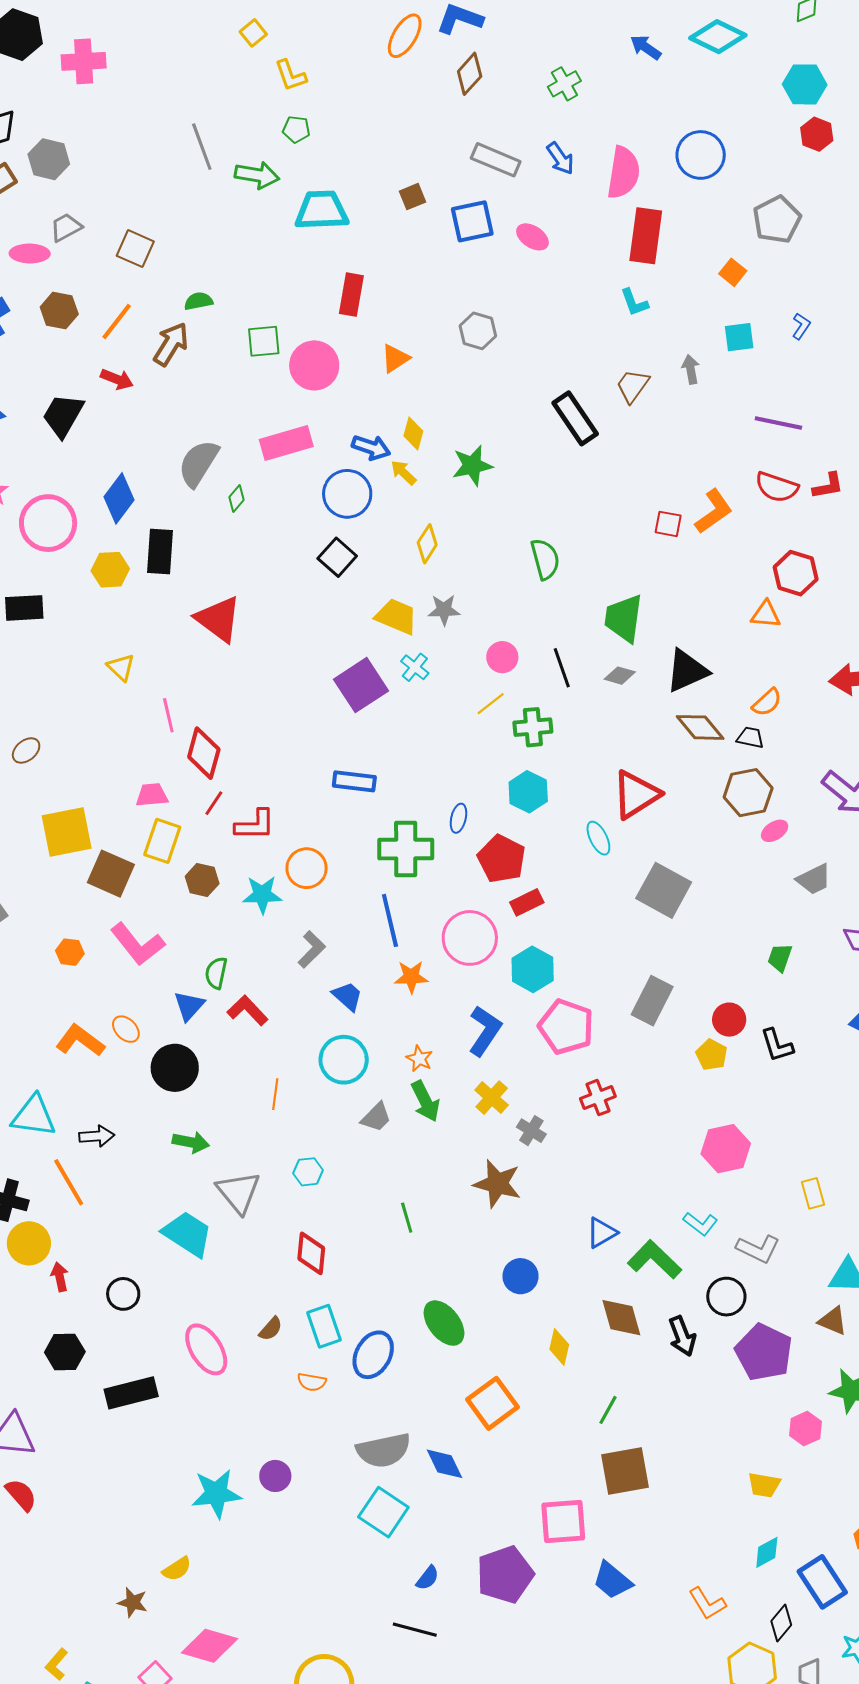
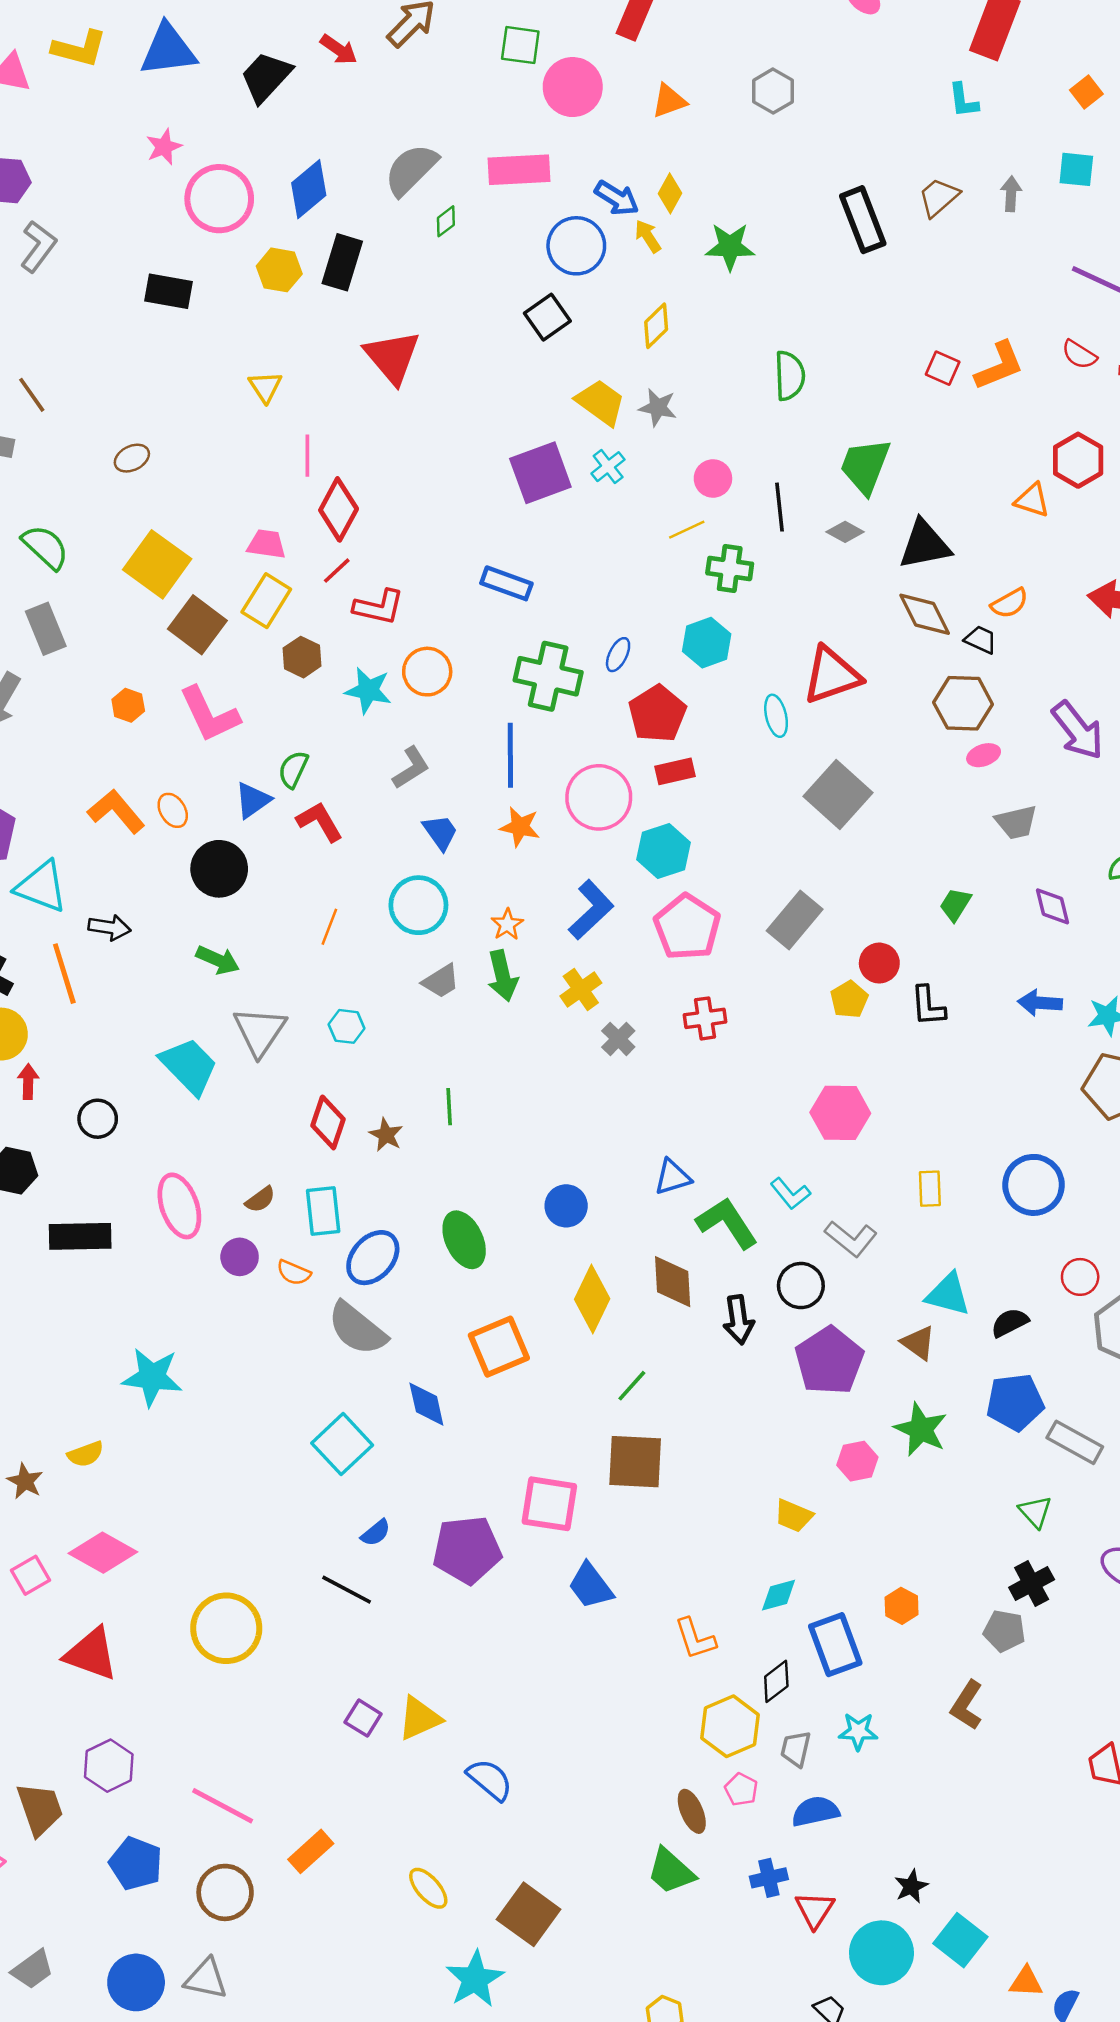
red semicircle: (777, 487) -> (1079, 355), size x0.7
yellow square: (67, 832) -> (157, 564), turned 34
brown star: (497, 1184) -> (386, 1135), moved, size x0.6
yellow diamond: (559, 1347) -> (592, 1299), size x1.5
gray semicircle: (384, 1450) -> (357, 1329), moved, turned 38
purple circle: (275, 1476) -> (240, 1257), moved

